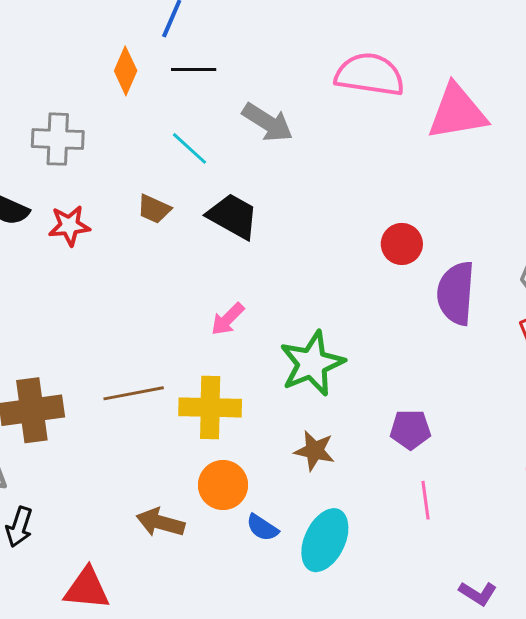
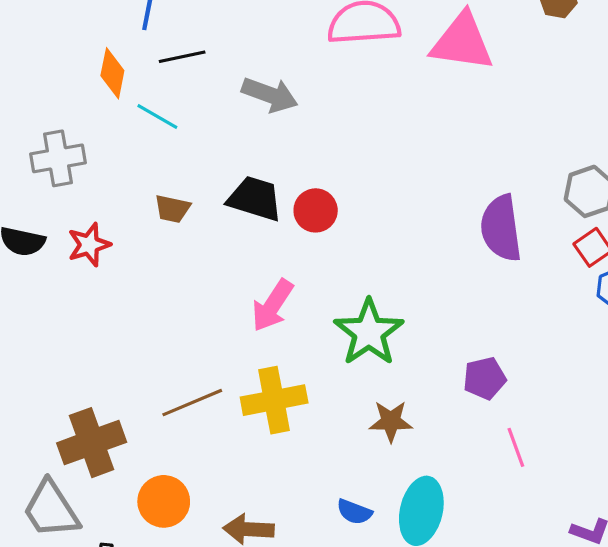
pink triangle: (457, 112) -> (462, 42), turned 30
cyan line: (189, 148) -> (157, 117), moved
red circle: (402, 244) -> (316, 210), moved
pink arrow: (228, 319) -> (272, 305), size x1.4
orange circle: (223, 485) -> (164, 501), moved

